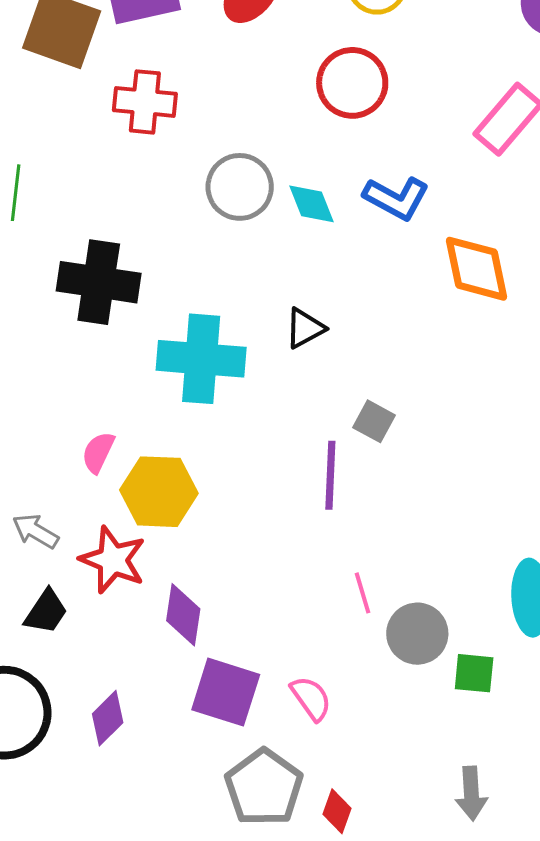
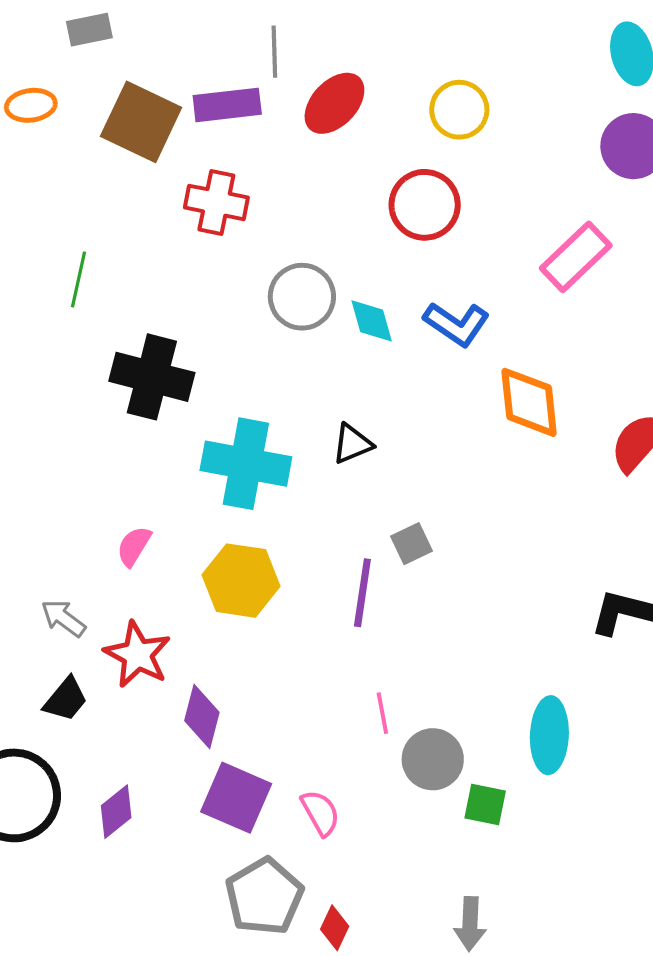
gray square: (374, 421) -> (411, 544), turned 30
yellow hexagon: (159, 492) -> (241, 581), moved

